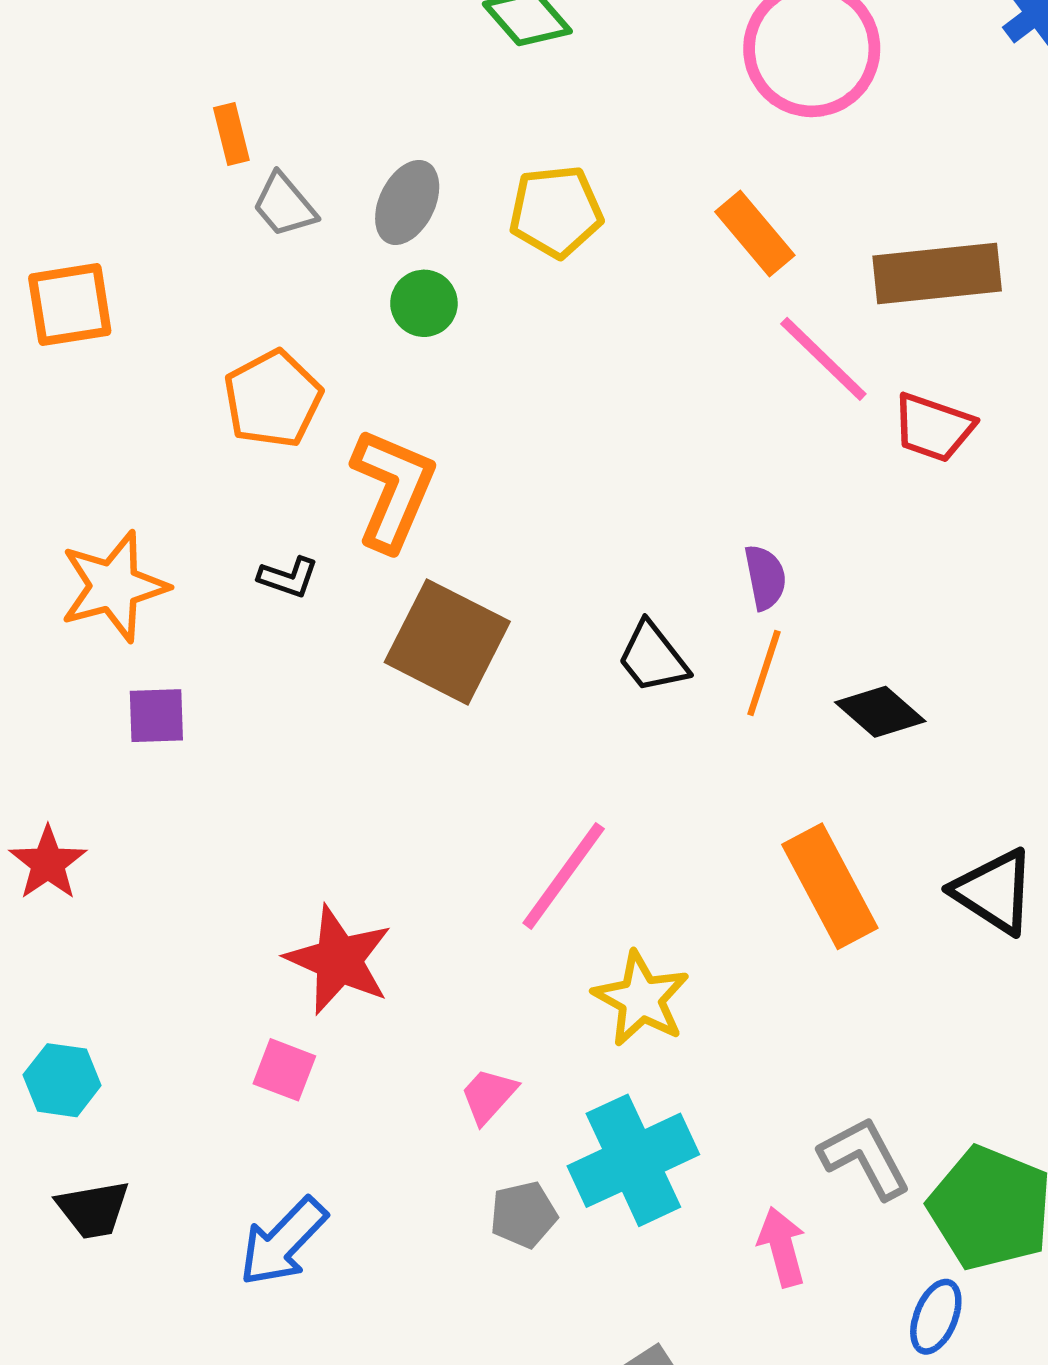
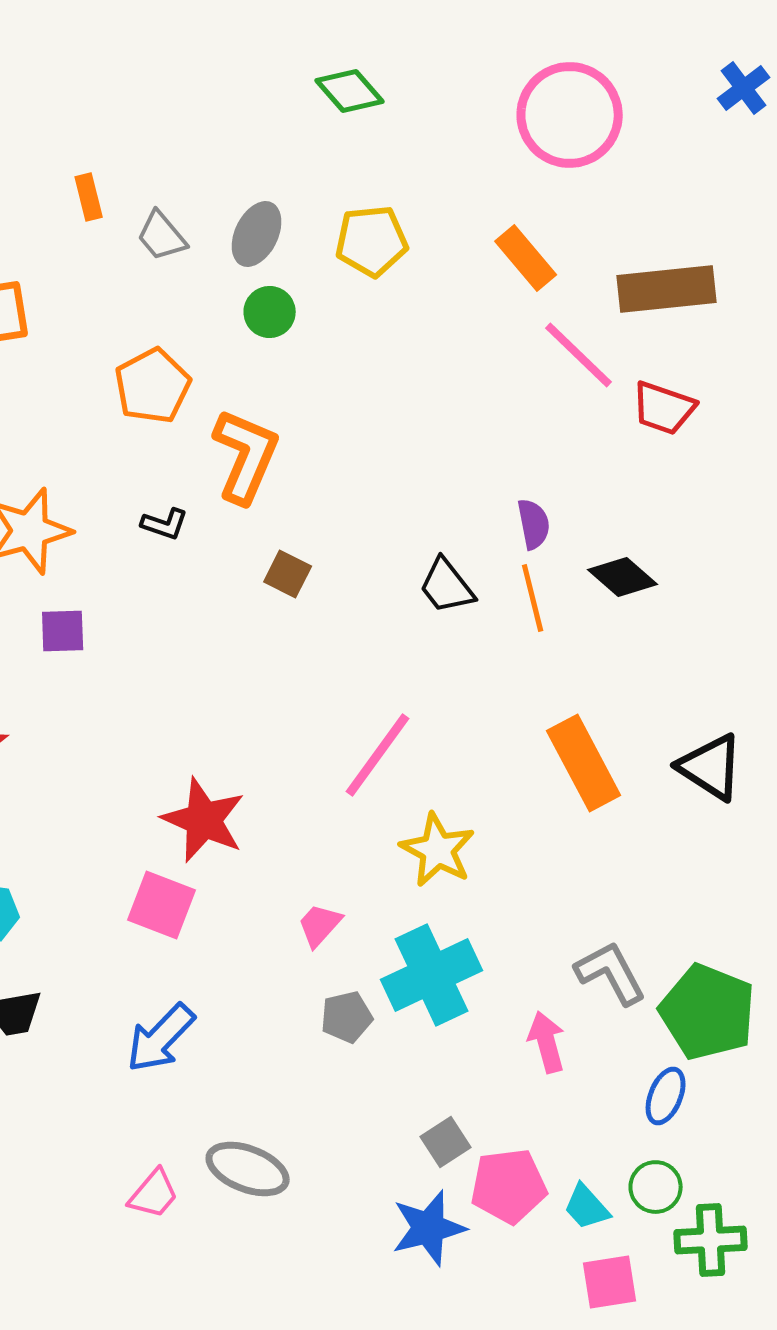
orange rectangle: (231, 134) -> (89, 197), moved
brown square: (447, 642) -> (288, 574), size x0.5
orange line: (764, 673) -> (533, 598), turned -32
black diamond: (880, 712) -> (623, 577), moved
pink square: (284, 1070) -> (162, 905), size x1.4

